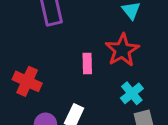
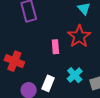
cyan cross: (132, 93) -> (75, 75), moved

